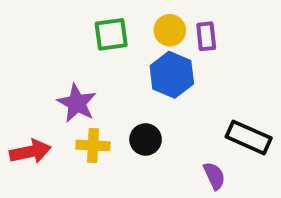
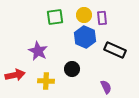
black rectangle: (249, 137) -> (115, 50), moved
yellow cross: (93, 146) -> (46, 81), moved

